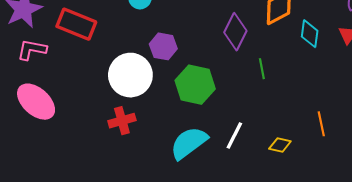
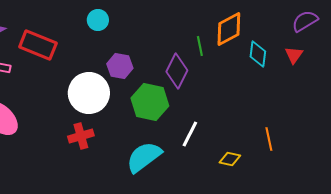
purple diamond: (235, 32) -> (177, 71), moved
green line: (262, 69) -> (200, 46), moved
white line: (234, 135) -> (190, 134), moved

